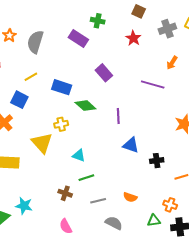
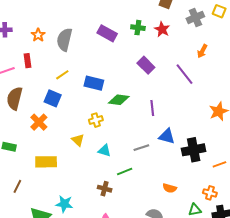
green cross: (98, 21) -> (138, 28), moved
purple rectangle: (104, 73) -> (146, 65), moved
purple line: (153, 84) -> (184, 74), turned 40
green diamond: (85, 106) -> (119, 100), turned -30
yellow triangle: (42, 143) -> (78, 140), size x0.6
cyan triangle: (79, 155) -> (105, 151), moved
black cross: (157, 161) -> (194, 150), size x1.6
gray line: (98, 201) -> (141, 148), moved

